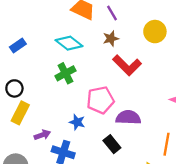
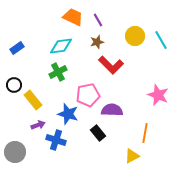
cyan diamond: (69, 43) -> (61, 46), turned -45
yellow rectangle: (20, 113) -> (33, 100), moved, turned -66
blue star: (77, 122) -> (68, 114), size x1.5

